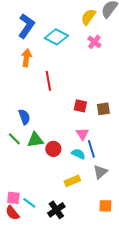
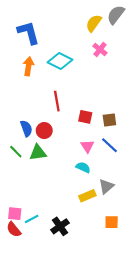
blue L-shape: (26, 26) -> (28, 33), turned -50
cyan diamond: (56, 37) -> (60, 61), moved
red line: (48, 81) -> (57, 101), moved
red circle: (53, 149) -> (44, 131), moved
blue line: (91, 149) -> (109, 145), moved, turned -30
yellow rectangle: (72, 181) -> (87, 196), moved
cyan line: (29, 203) -> (32, 219), turned -64

